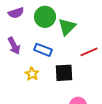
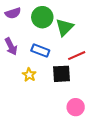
red line: (89, 52) -> (77, 56), moved

